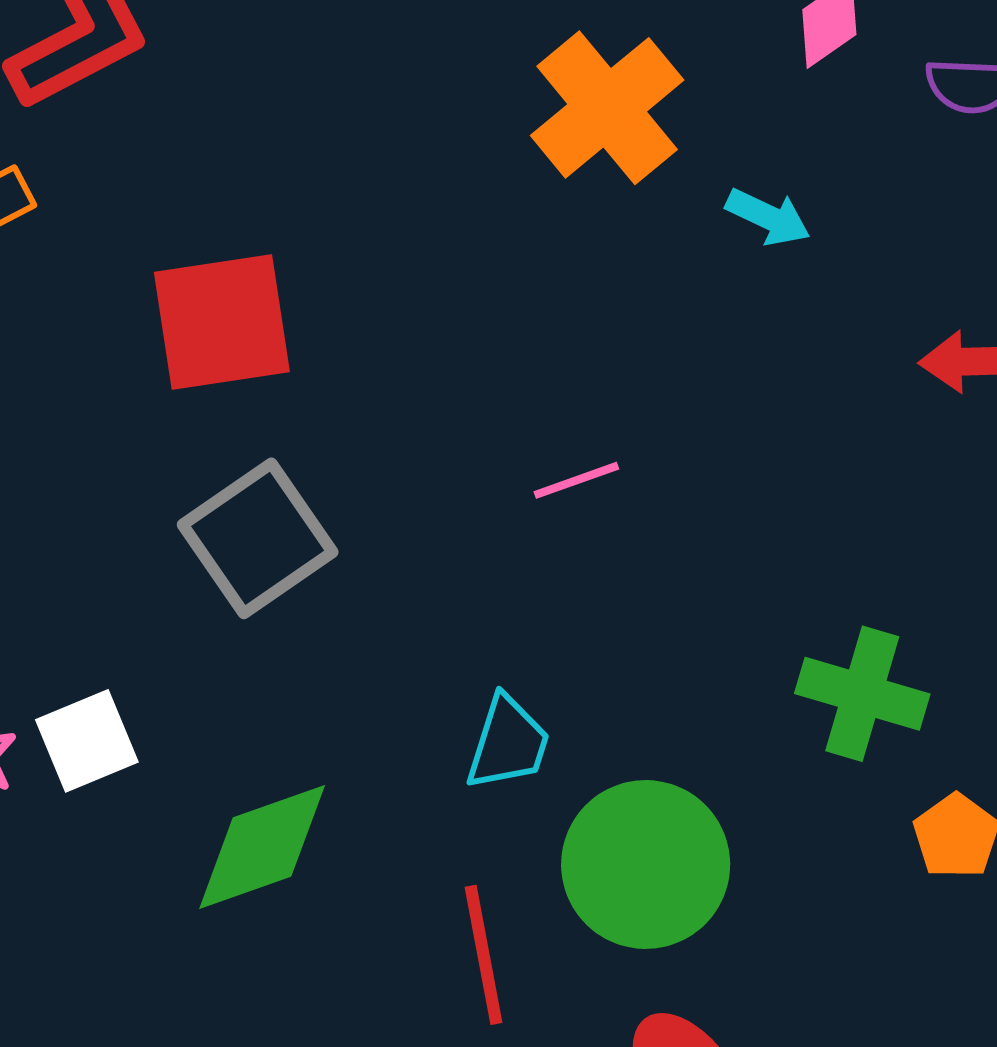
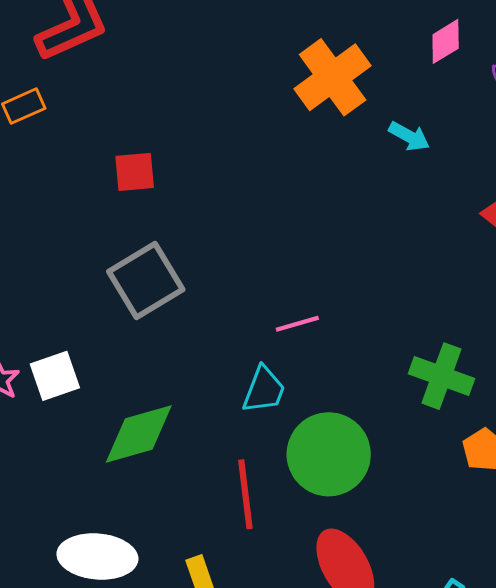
red square: (222, 322) -> (135, 172), size x0.6
pink line: (576, 480) -> (297, 324), moved

